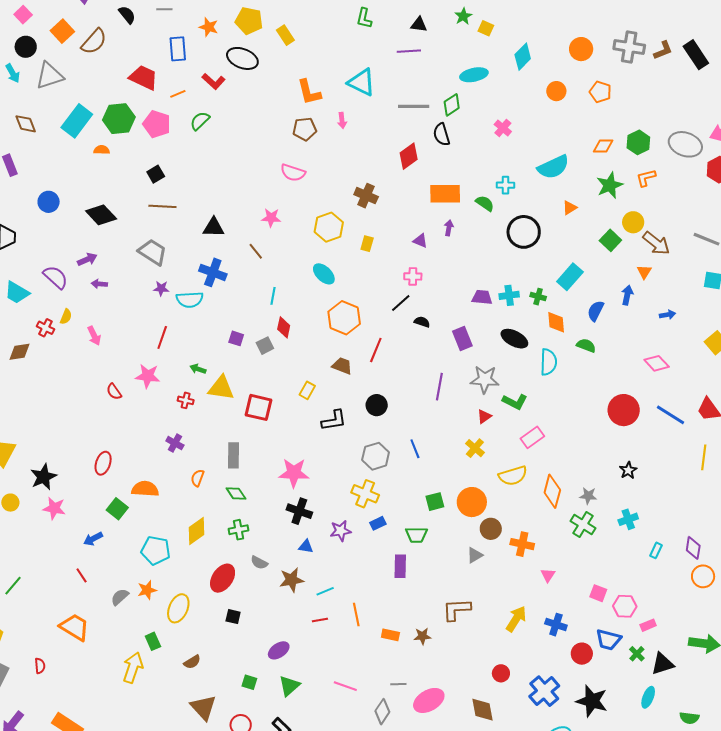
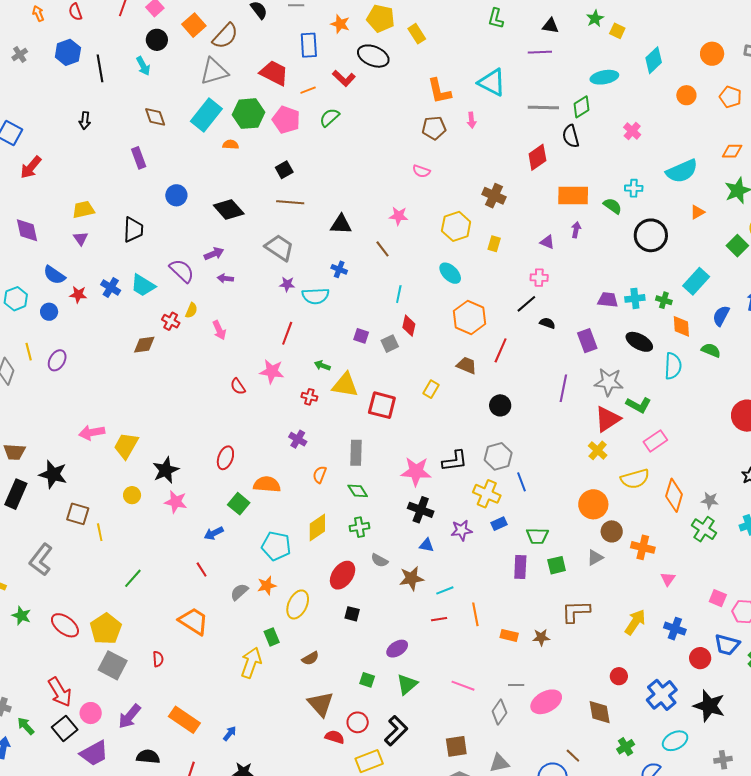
gray triangle: (50, 76) -> (214, 71), moved
pink semicircle: (293, 173) -> (421, 171), size x0.7
blue cross: (213, 272) -> (339, 269), size x0.6
red triangle: (484, 416) -> (608, 419), size x1.8
black L-shape: (334, 420) -> (455, 461), moved
blue line: (415, 449) -> (522, 482), moved
green square: (435, 502) -> (557, 565), moved

